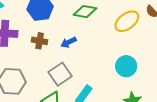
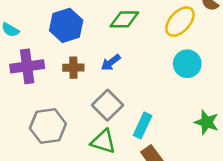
cyan circle: (126, 66) -> (187, 64), moved

